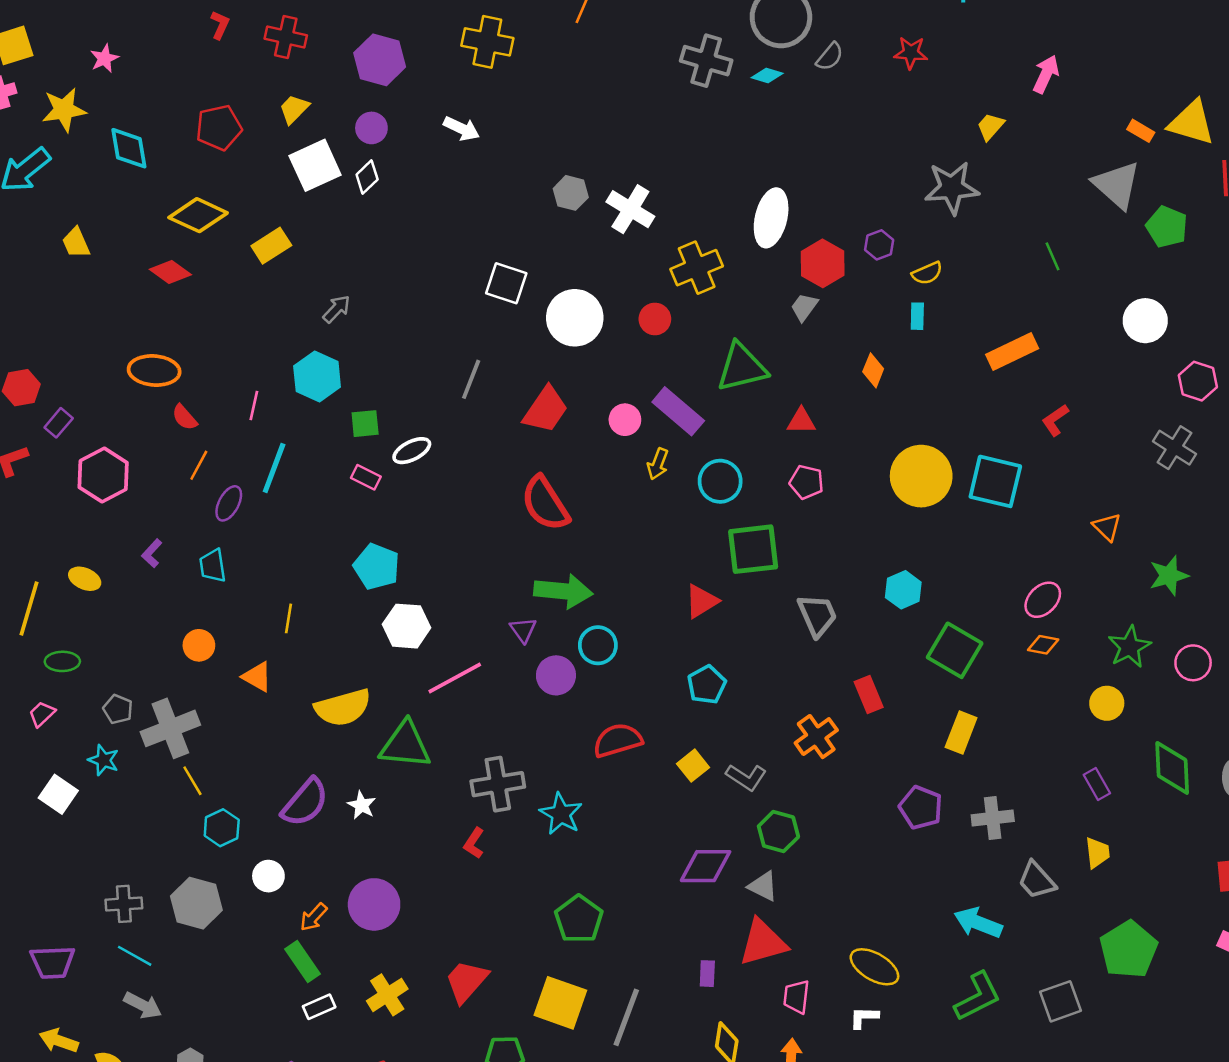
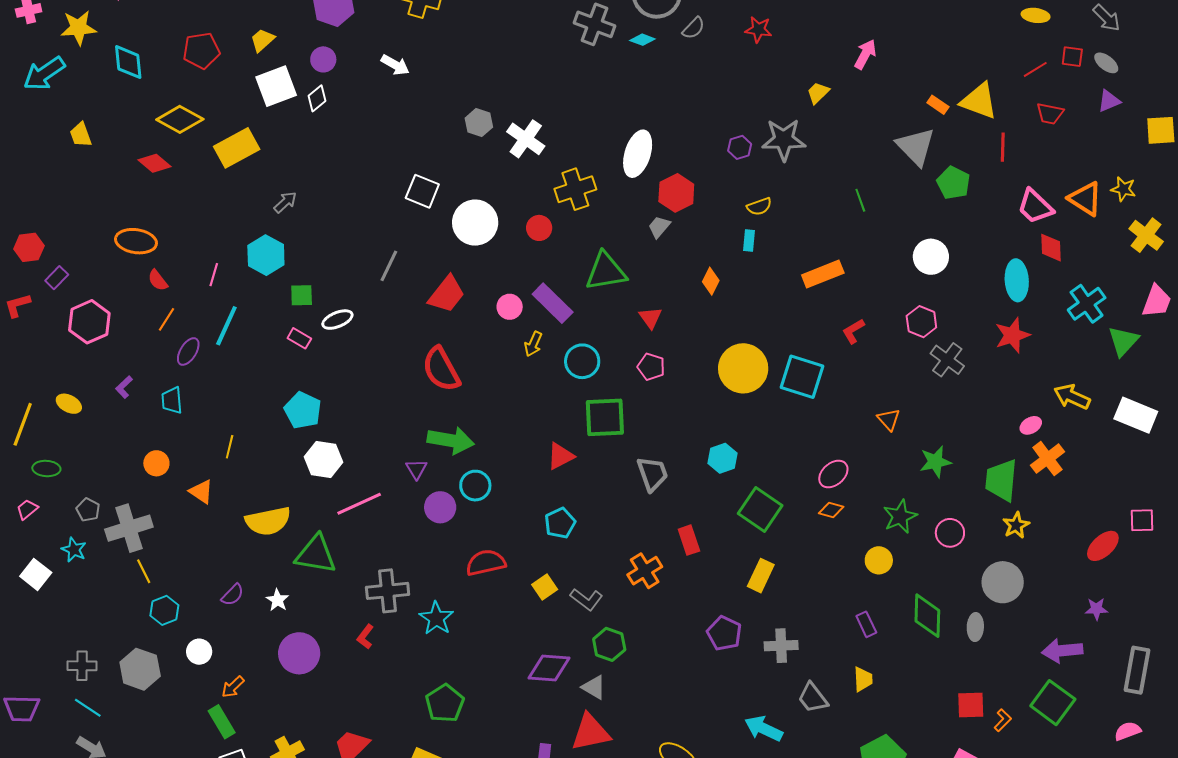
purple hexagon: (879, 245) -> (740, 147), moved
yellow rectangle: (271, 246) -> (237, 148), size x1.4
pink hexagon: (1198, 381) -> (921, 322), moved
red triangle: (801, 421) -> (650, 318), turned 50
purple semicircle: (305, 802) -> (233, 595), size x0.6
purple circle: (374, 904) -> (299, 653), moved

